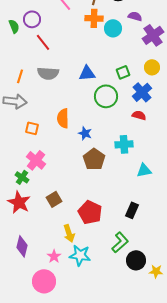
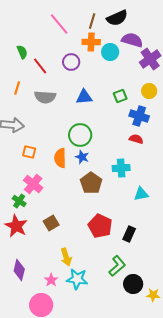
purple semicircle: (135, 16) -> (132, 40), size x1.5
purple circle: (32, 19) -> (71, 62), moved
green semicircle: (14, 26) -> (22, 52), moved
orange line: (20, 76) -> (17, 88), moved
blue cross: (142, 92) -> (139, 116), turned -30
green circle: (106, 96) -> (80, 135), moved
orange semicircle: (63, 118) -> (60, 158), moved
red pentagon: (90, 212) -> (100, 226), moved

